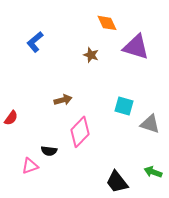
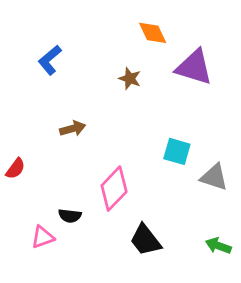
brown arrow: (63, 100) -> (73, 129), moved
black trapezoid: (117, 182) -> (145, 240), moved

